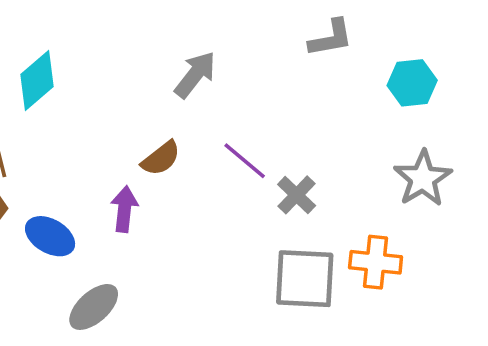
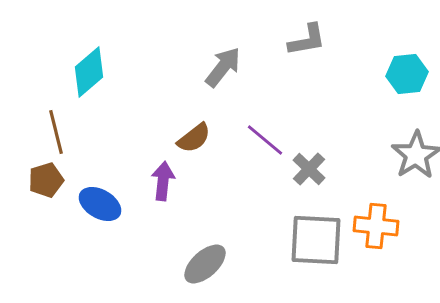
gray L-shape: (331, 38) -> (307, 40), moved
gray ellipse: (94, 307) -> (205, 264), moved

